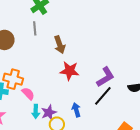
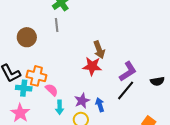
brown arrow: (60, 45) -> (99, 50), moved
purple star: (49, 113) -> (82, 101), moved

